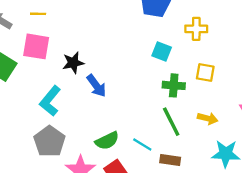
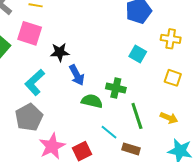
green cross: (174, 85) -> (116, 88), moved
green semicircle: (107, 141) -> (92, 101), moved, turned -150

